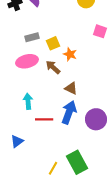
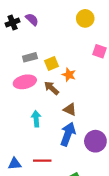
cyan arrow: (28, 101) -> (36, 119), moved
red line: (44, 119) -> (42, 161), moved
blue triangle: (17, 141) -> (15, 164), turned 32

